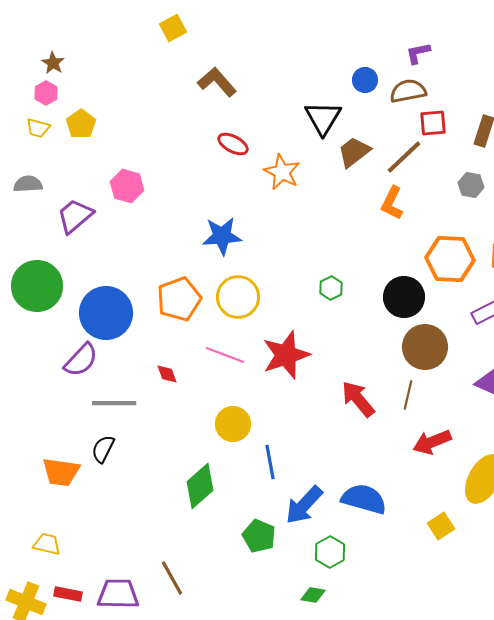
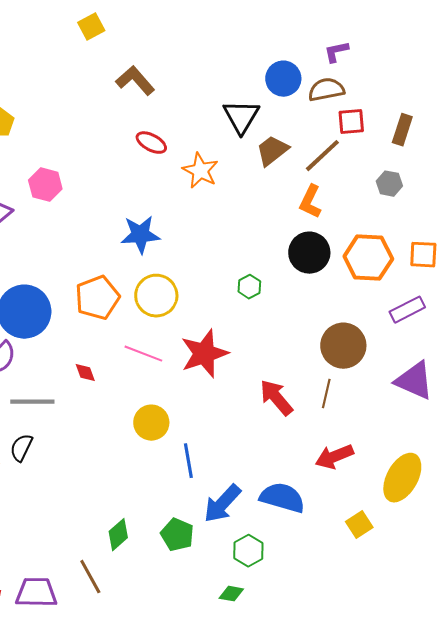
blue circle: (365, 80) -> (283, 79), size x1.4
black circle: (404, 297) -> (309, 253), moved
red arrow: (432, 442) -> (334, 457), moved
green diamond: (200, 486) -> (118, 535), moved, size x0.7

